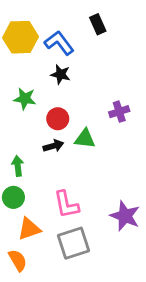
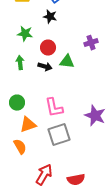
black arrow: (53, 146) -> (45, 67), turned 32
green arrow: (18, 166) -> (20, 63), moved

